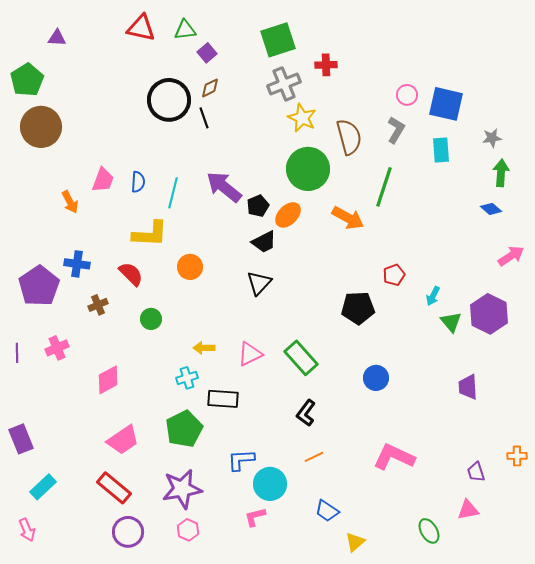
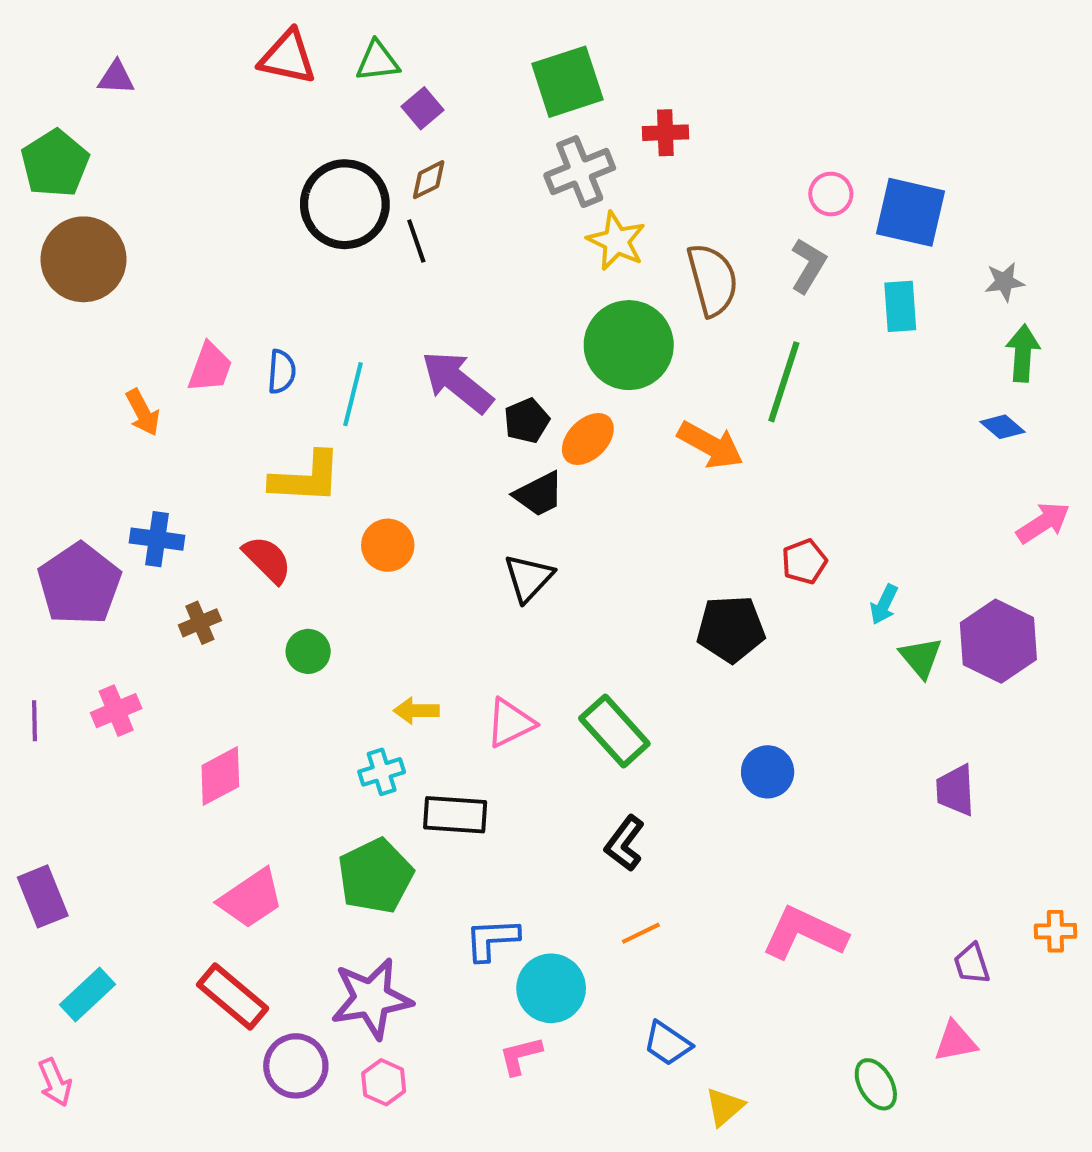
purple circle: (128, 532) -> (296, 1066), moved

